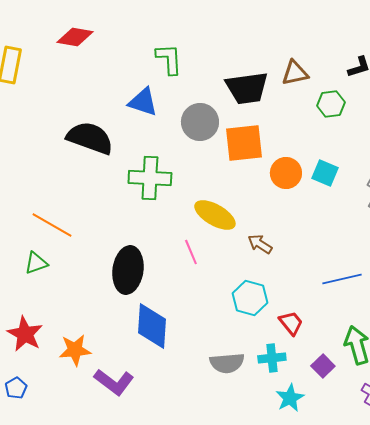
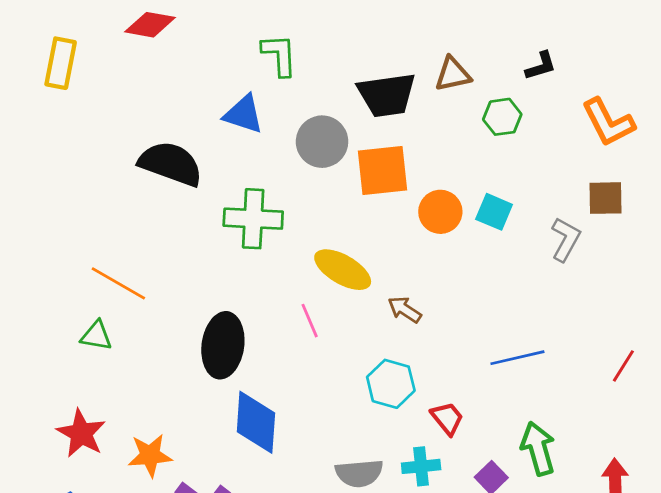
green triangle: (36, 263) -> (96, 336), turned 30

